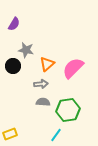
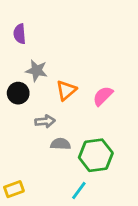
purple semicircle: (14, 24) -> (20, 34), turned 144
pink semicircle: (73, 68) -> (103, 96), size x0.7
gray arrow: (41, 84) -> (45, 121), moved

